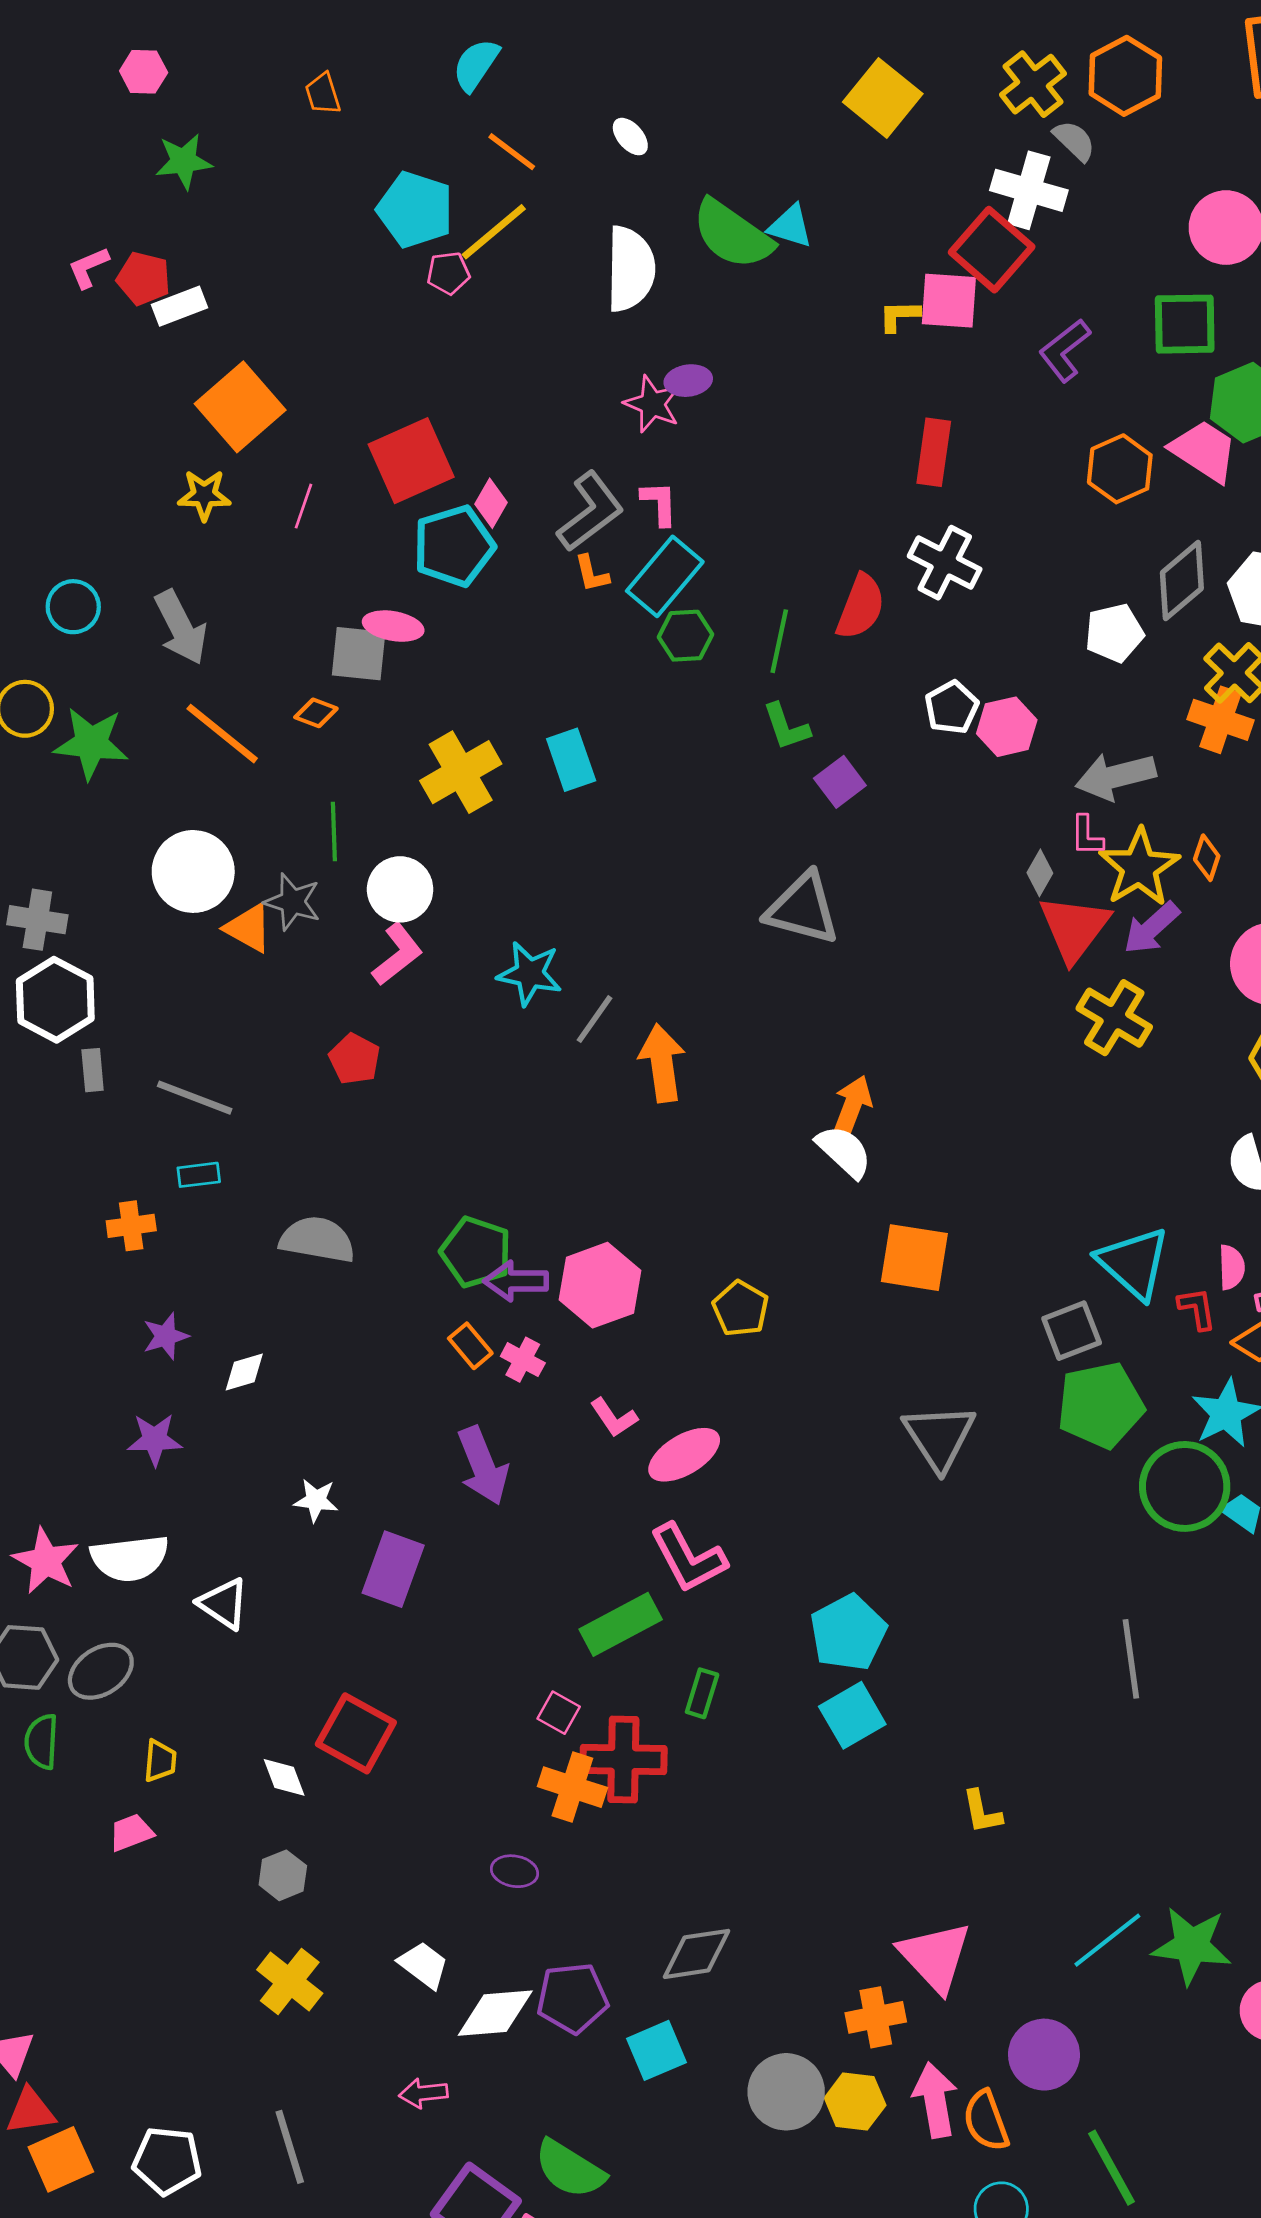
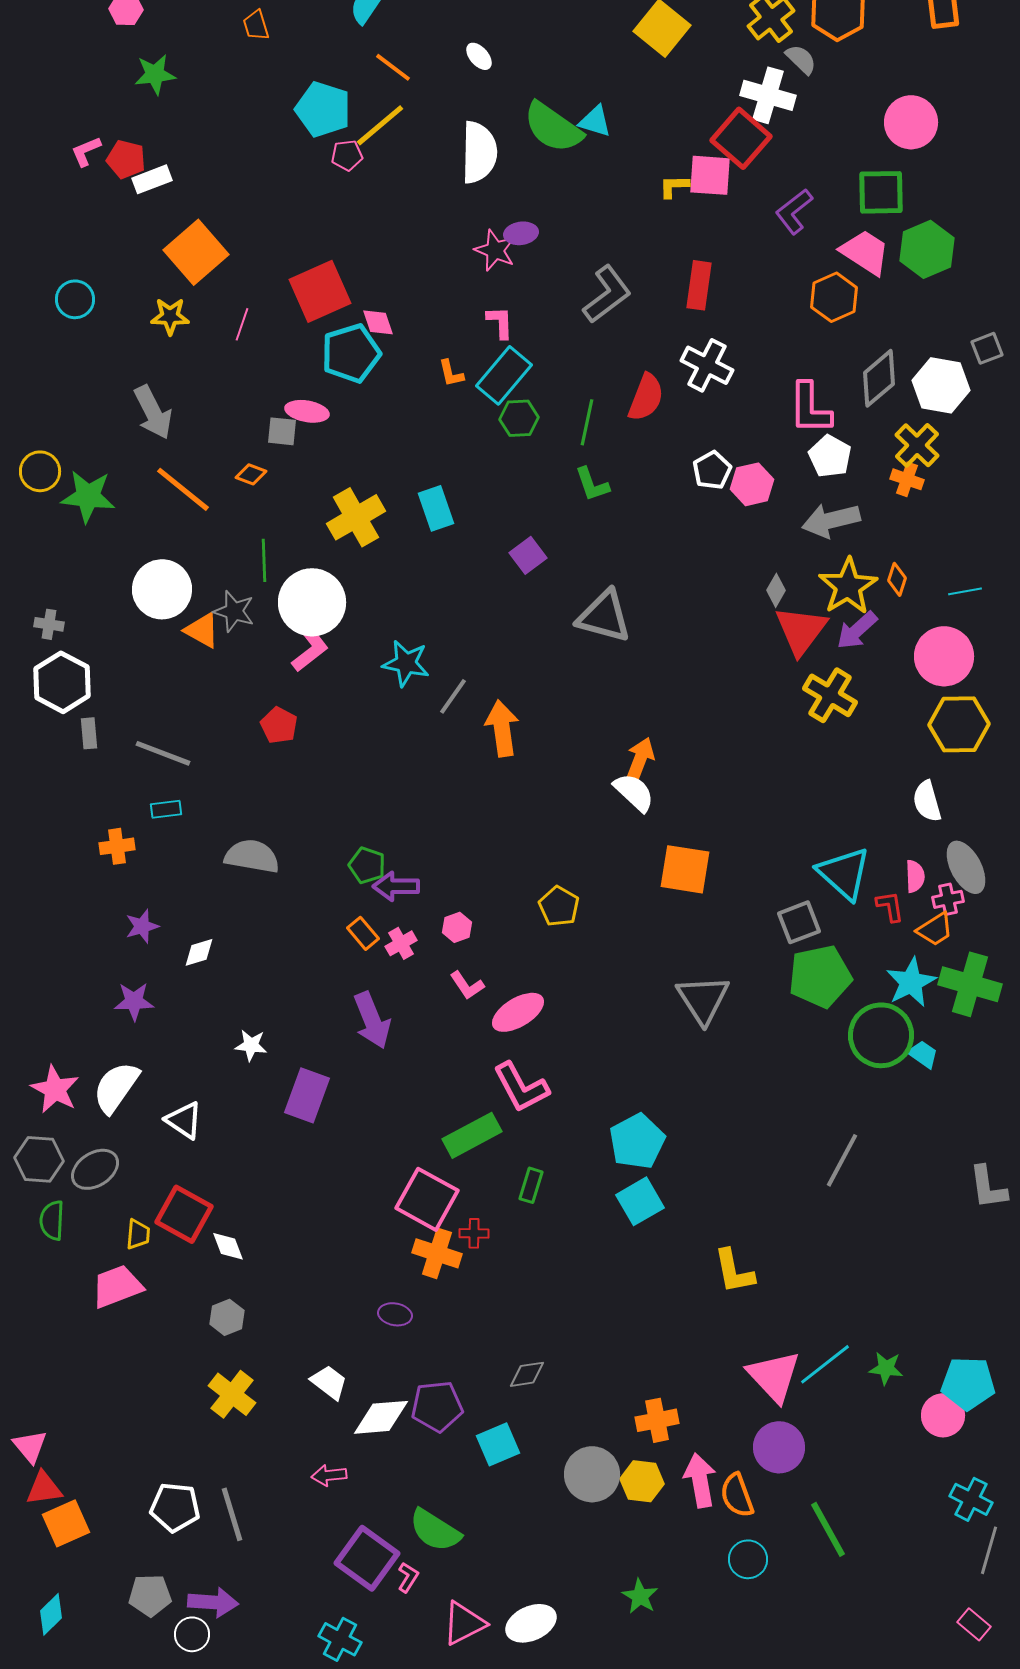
pink trapezoid: (1204, 451) -> (865, 252), moved
pink diamond: (491, 503) -> (378, 322), turned -48
gray L-shape: (590, 512) -> (607, 294), moved
cyan circle: (73, 607) -> (75, 299), moved
white pentagon: (1114, 633) -> (830, 456), moved, turned -30
gray square: (359, 654) -> (282, 431), size x0.7
orange cross: (1220, 720) -> (907, 479), size x0.7
purple square: (840, 782) -> (528, 555), moved
pink L-shape: (1087, 836) -> (810, 408), moved, size x1.8
white circle: (400, 889) -> (312, 602), size x1.4
gray cross: (37, 920) -> (49, 624), size x0.7
green pentagon: (476, 1252) -> (367, 865), size x0.7
pink hexagon: (600, 1285) -> (457, 927), moved, size x0.5
pink cross: (523, 1360) -> (401, 943), turned 32
white semicircle: (130, 1558) -> (116, 1087), turned 132
gray line: (1131, 1659) -> (842, 1160), turned 36
pink square: (559, 1713) -> (427, 1199), size x2.0
red square: (356, 1733) -> (184, 1214), moved
red cross: (623, 1759) -> (474, 1233), size x0.5
yellow L-shape: (982, 1812) -> (734, 1271), size x1.4
pink trapezoid: (131, 1833) -> (117, 1286), size x1.6
green star: (1192, 1946) -> (886, 1368), size x0.6
gray diamond: (697, 1954) -> (527, 1374), size x0.7
pink triangle: (935, 1957) -> (774, 1376), moved
white pentagon: (167, 2161) -> (175, 1507), moved

